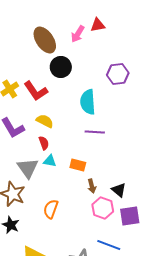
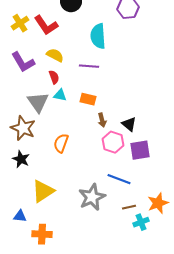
purple line: (95, 132) -> (89, 66), moved

